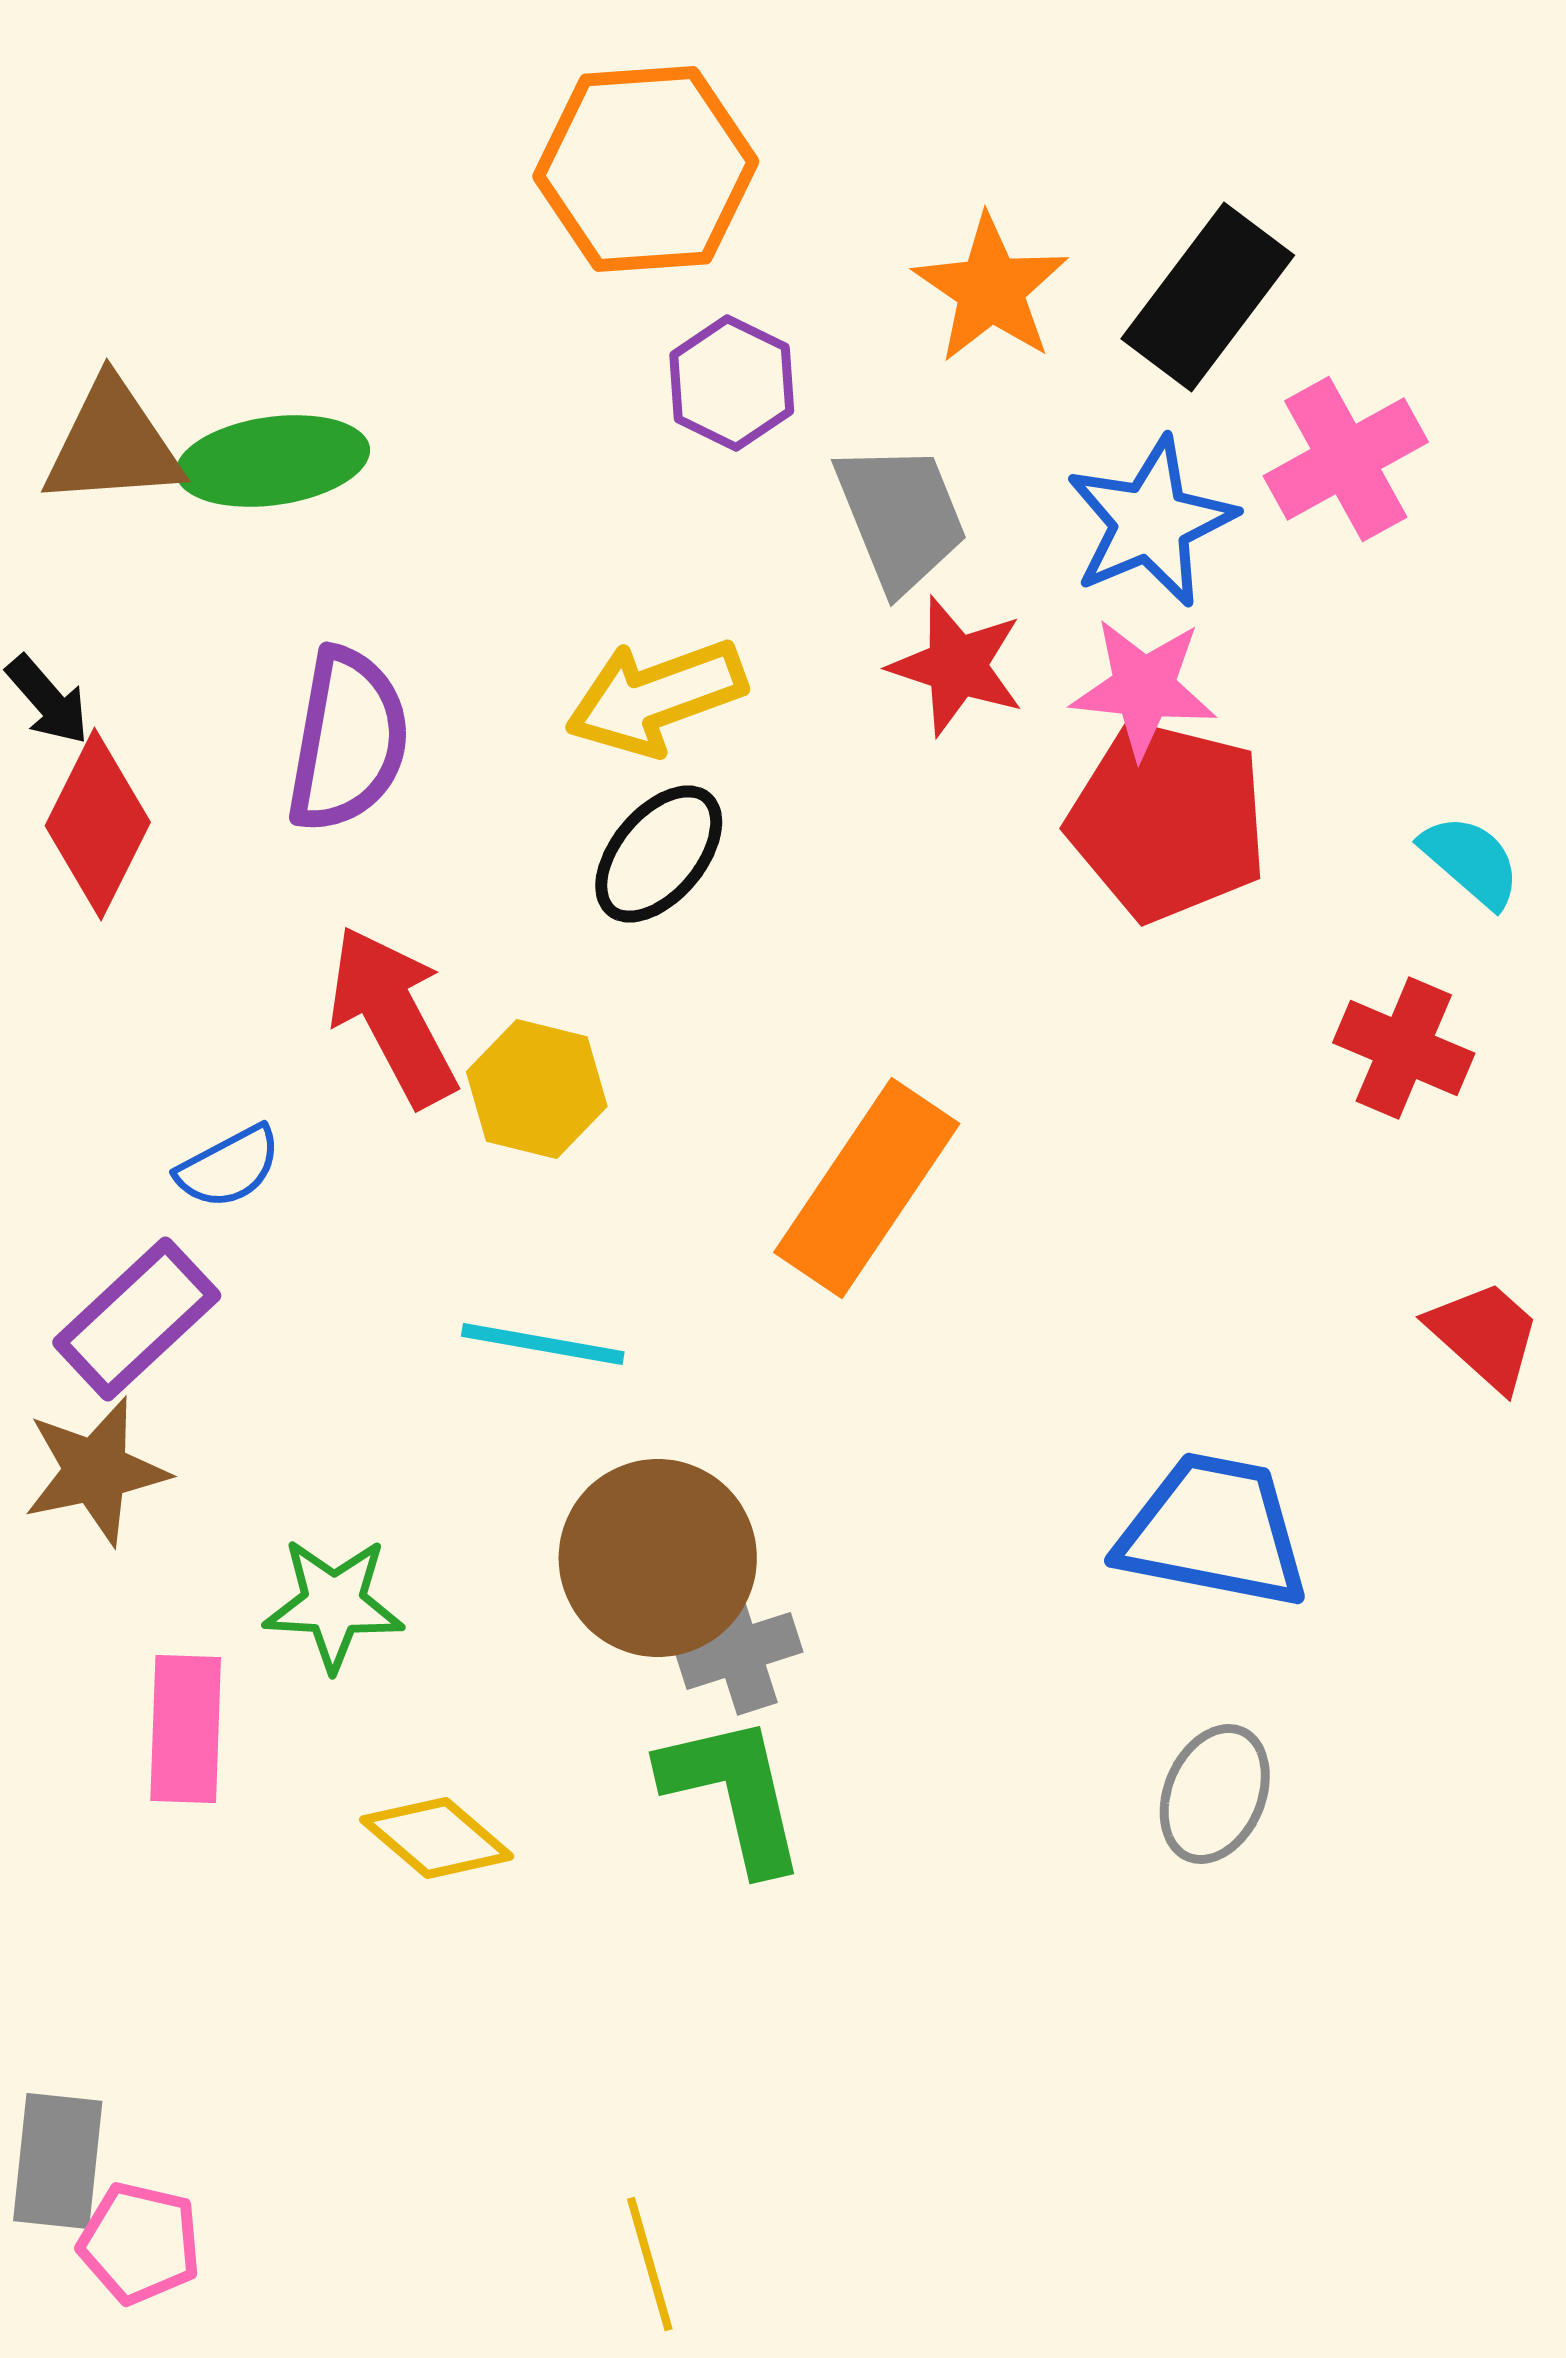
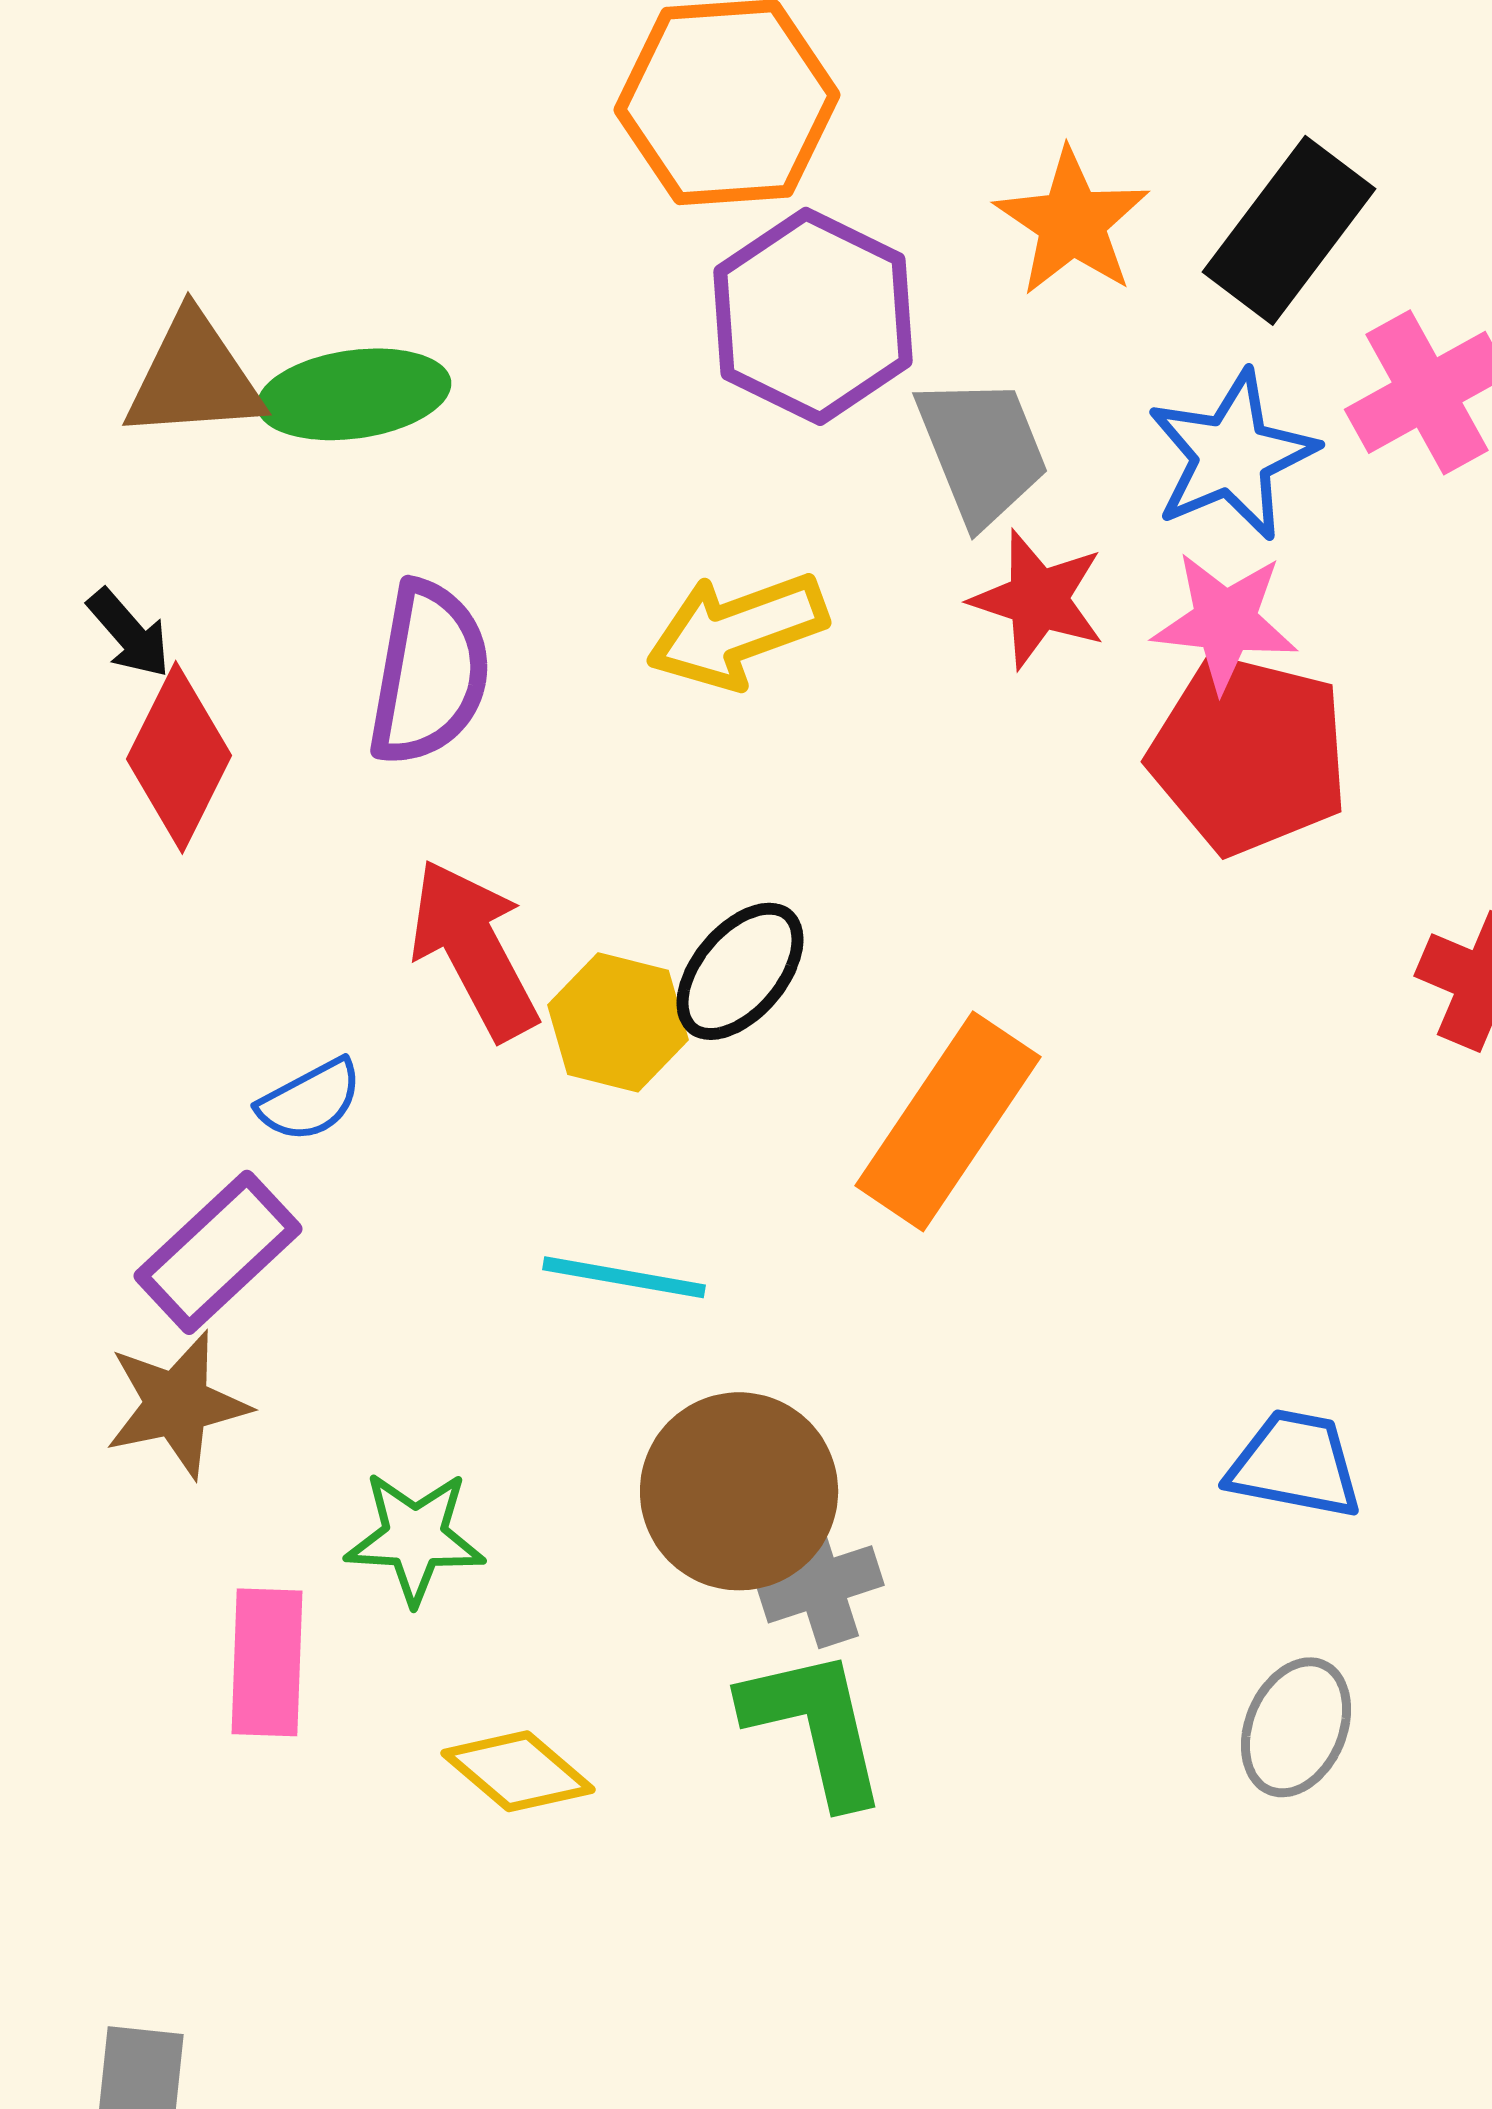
purple hexagon: (732, 383) -> (813, 316), size x1.6
black ellipse: (659, 854) -> (740, 971), moved
blue trapezoid: (1214, 1531) -> (1295, 1464), size x0.7

